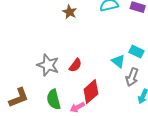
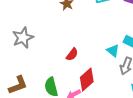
gray star: (48, 65) -> (23, 38), moved, turned 30

